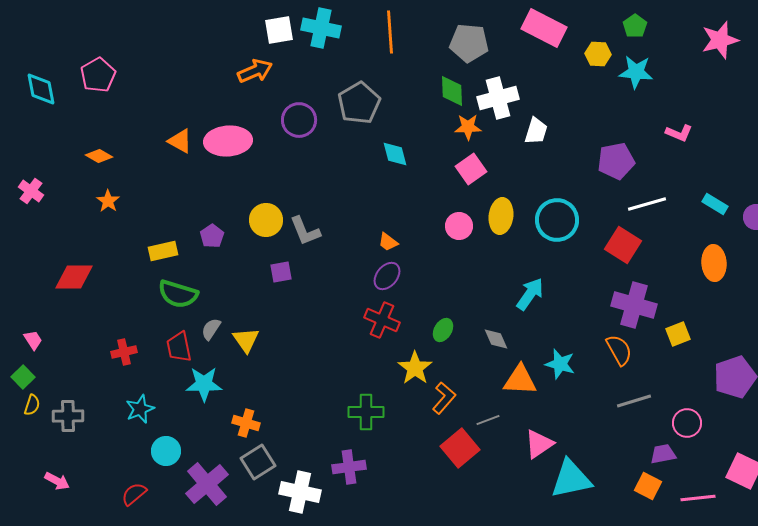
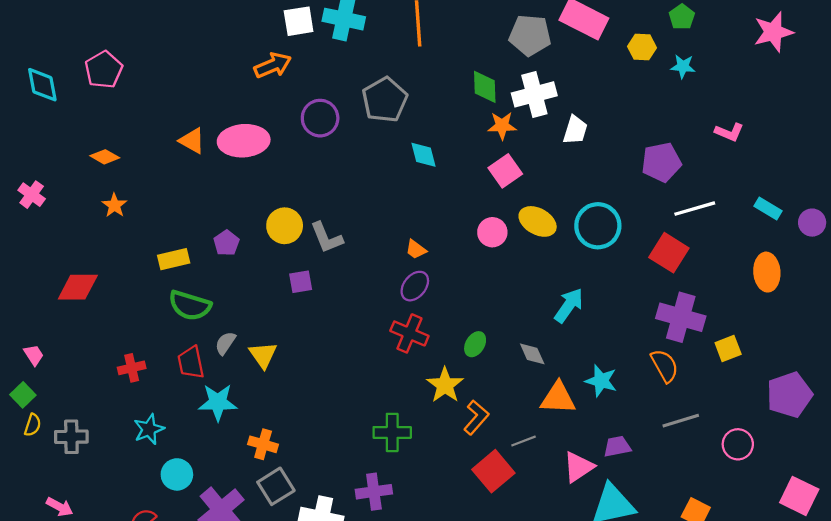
gray pentagon: (469, 43) -> (530, 35), moved
cyan star: (636, 72) -> (683, 66), size x0.7
yellow ellipse: (501, 216) -> (538, 221), turned -68
purple trapezoid: (663, 454) -> (617, 446), moved

